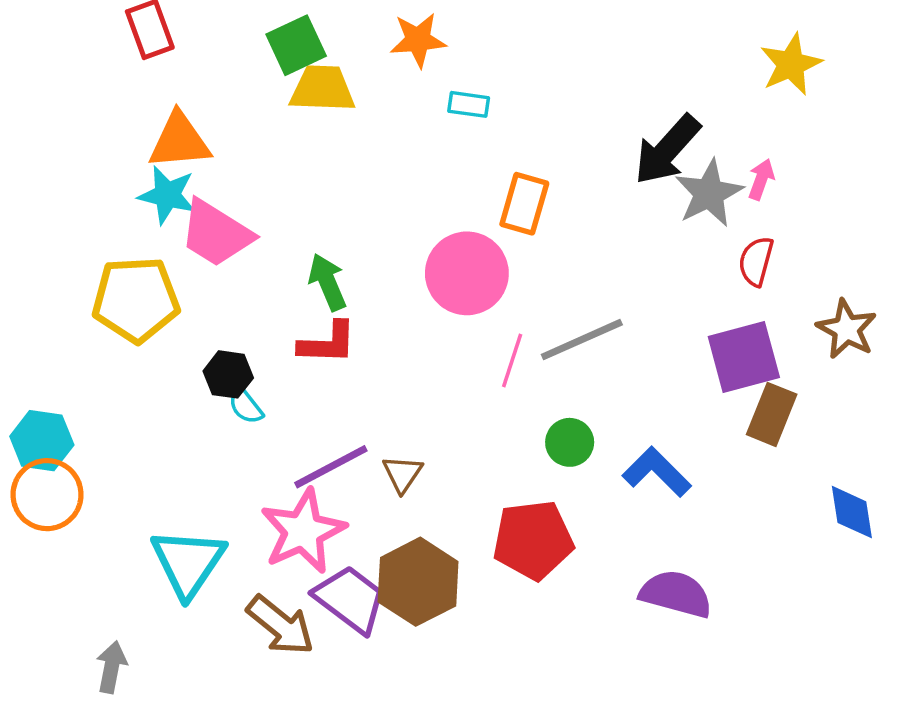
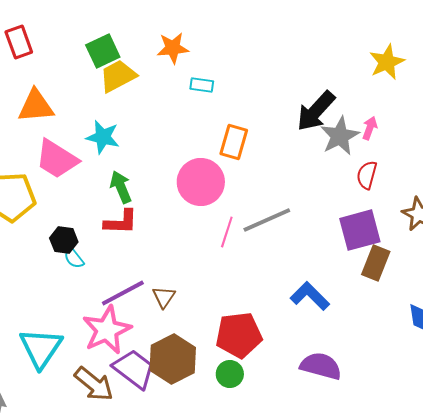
yellow trapezoid: (322, 89) -> (118, 76), turned -30
cyan star: (167, 195) -> (103, 137), moved
green circle: (570, 442) -> (230, 374), moved

